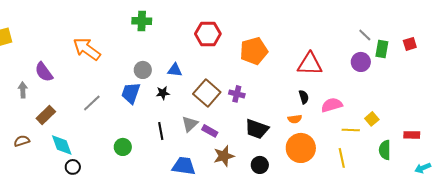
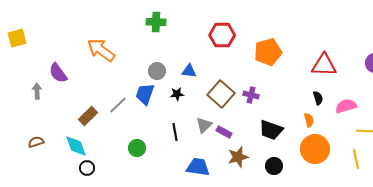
gray line: (92, 103) -> (118, 105), moved
brown rectangle: (46, 115) -> (88, 116), moved
orange semicircle: (295, 119) -> (309, 120), turned -96

